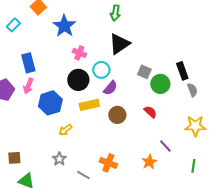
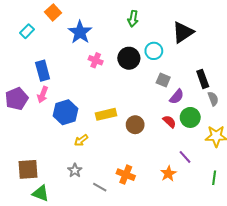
black triangle: (119, 44) -> (183, 32), moved
cyan circle: (101, 70) -> (154, 51), moved
black circle: (78, 80) -> (129, 58), moved
green circle: (160, 84) -> (190, 117), moved
purple semicircle: (110, 88) -> (177, 97), moved
brown square: (14, 158) -> (28, 169), size x1.5

